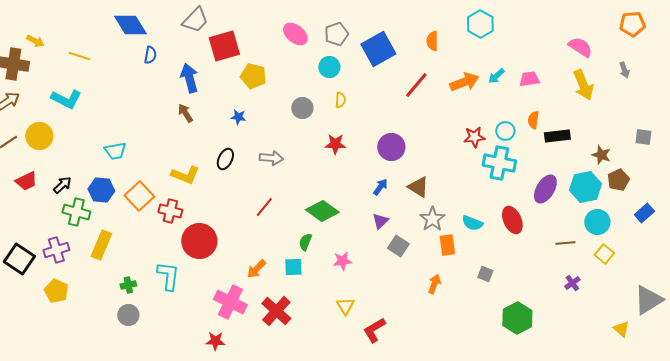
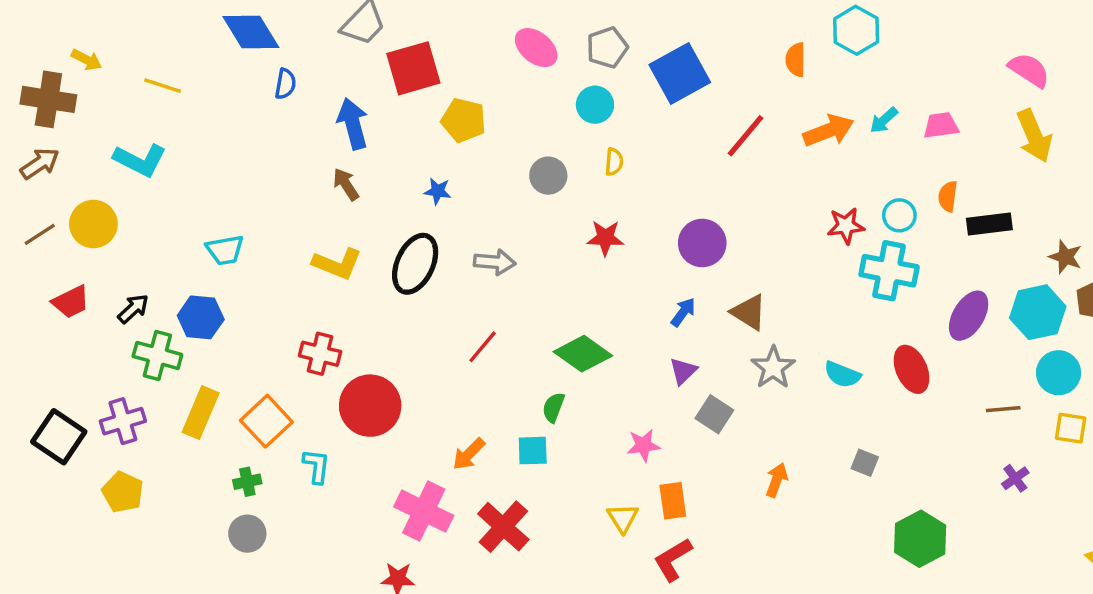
orange semicircle: (432, 41) -> (796, 60), moved
black ellipse: (225, 159) -> (415, 264), size x1.6
yellow L-shape: (185, 175) -> (337, 264), moved
orange square: (139, 196) -> (266, 421), moved
orange rectangle: (447, 245) -> (673, 501), moved
yellow square: (604, 254) -> (1071, 428), turned -30
pink star: (342, 261) -> (643, 445), moved
cyan L-shape: (168, 276) -> (317, 466), size x0.7

